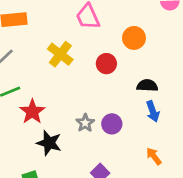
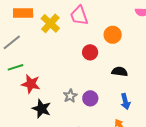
yellow cross: (60, 54) -> (50, 23), moved
blue arrow: (153, 111) -> (125, 101), moved
red star: (32, 112) -> (31, 84), turned -30

